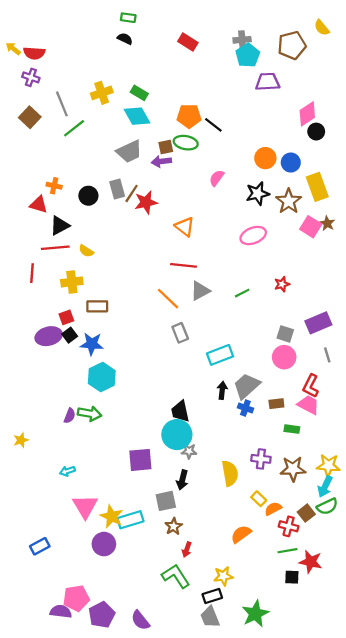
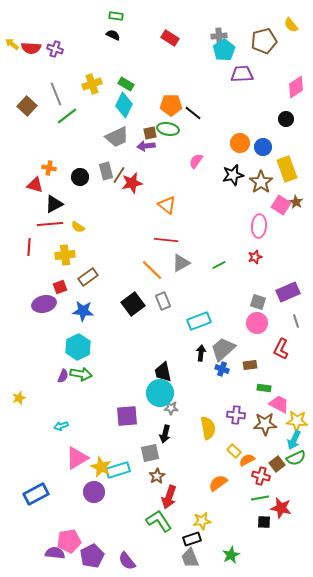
purple cross: (31, 77) -> (55, 49), moved
pink diamond: (307, 114) -> (296, 87), moved
cyan diamond: (137, 116) -> (124, 105), turned 55
pink ellipse: (253, 236) -> (259, 226), moved, turned -65
brown rectangle: (97, 306) -> (88, 277), turned -36
black square: (70, 335) -> (133, 304), moved, size x1.6
cyan hexagon: (102, 377) -> (78, 347), moved
pink trapezoid: (308, 405) -> (279, 404), moved
pink triangle: (85, 506) -> (77, 458), turned 30
blue rectangle: (40, 546) -> (36, 494), size x1.4
red arrow: (187, 550) -> (169, 497), size x1.6
green star: (255, 614) -> (231, 555), size x0.7

